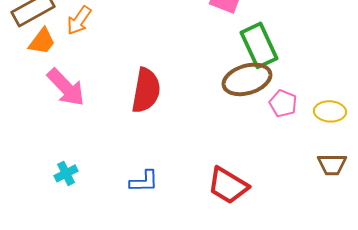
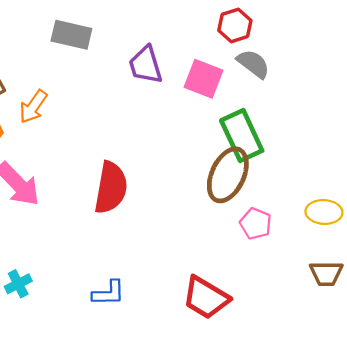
brown ellipse: (247, 79) -> (228, 175), turned -48
pink pentagon: (283, 103) -> (256, 224), moved

